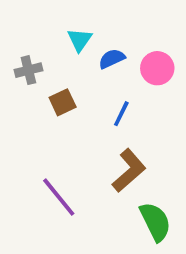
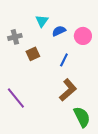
purple line: (59, 197) -> (16, 98), moved

